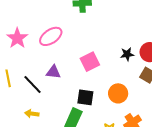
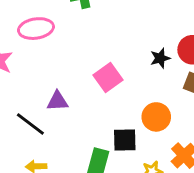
pink ellipse: (51, 36) -> (36, 29), moved, turned 35
black square: (85, 97) -> (125, 140), moved

